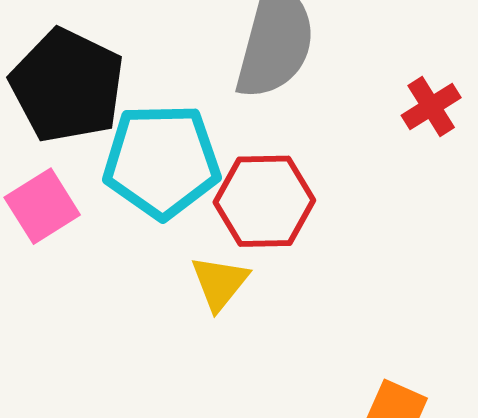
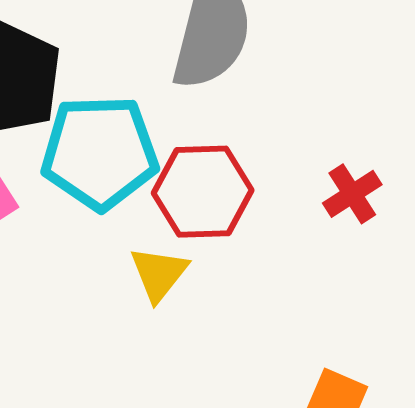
red cross: (431, 107) -> (352, 194), moved

